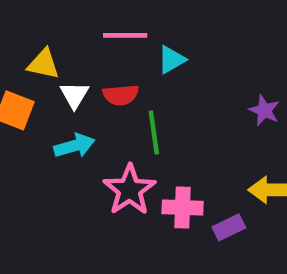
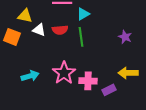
white triangle: (74, 95) -> (39, 30), turned -40
green line: (154, 132) -> (81, 37), moved
cyan arrow: (74, 146) -> (30, 76), moved

